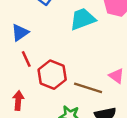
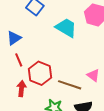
cyan trapezoid: (83, 19) -> (66, 28), turned 50
red arrow: (18, 101) -> (22, 89), moved

